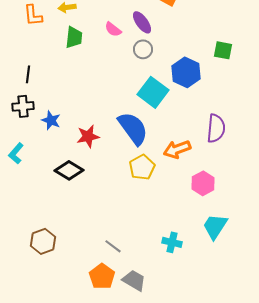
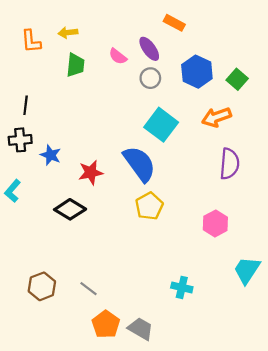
green square: (223, 50) -> (237, 79), turned 30
blue hexagon: (186, 72) -> (197, 72), moved
orange arrow: (177, 149) -> (216, 117), moved
cyan trapezoid: (215, 226) -> (247, 270), moved
gray line: (113, 246) -> (88, 289), moved

